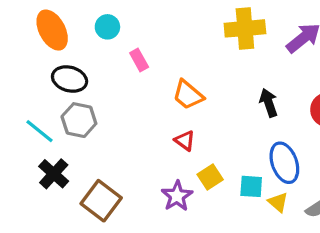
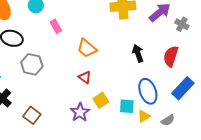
gray hexagon: (79, 120) -> (32, 64), moved
brown square: (101, 201) -> (32, 115), size x0.7
yellow triangle: (278, 202) -> (144, 116), turned 48

